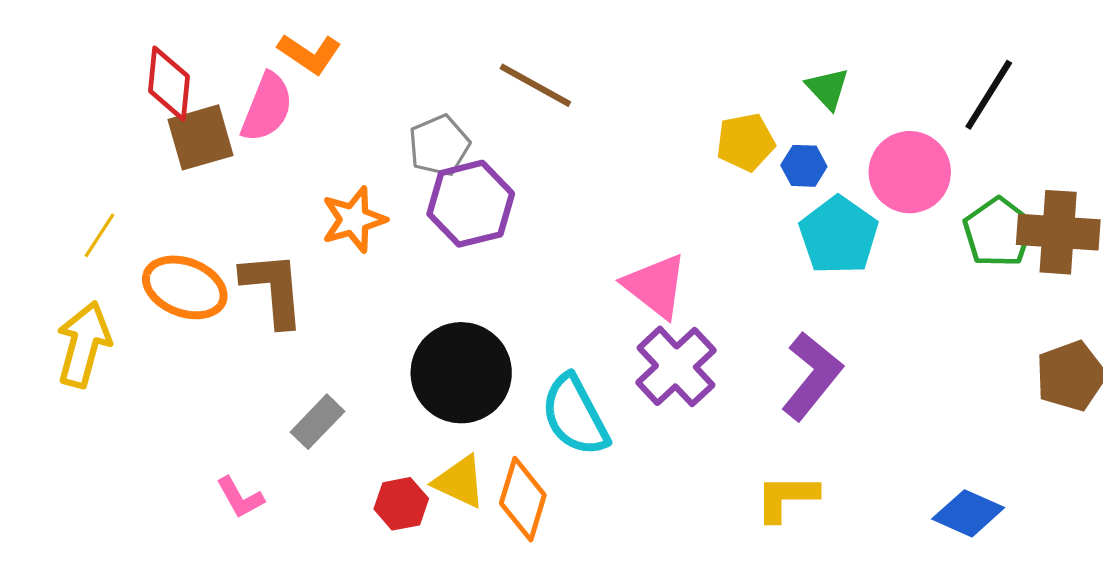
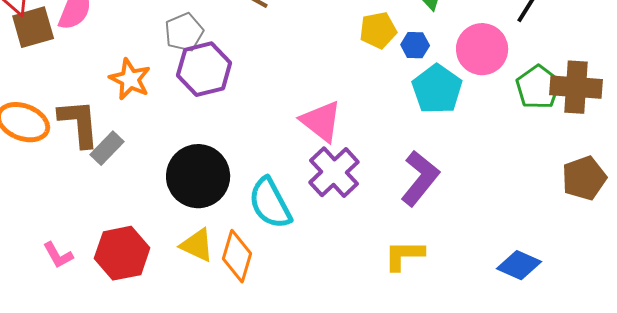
orange star: (354, 220) -> (130, 79), turned -30
gray rectangle: (317, 422) -> (107, 148), moved
red hexagon: (401, 504) -> (122, 253), moved, size x1.6

